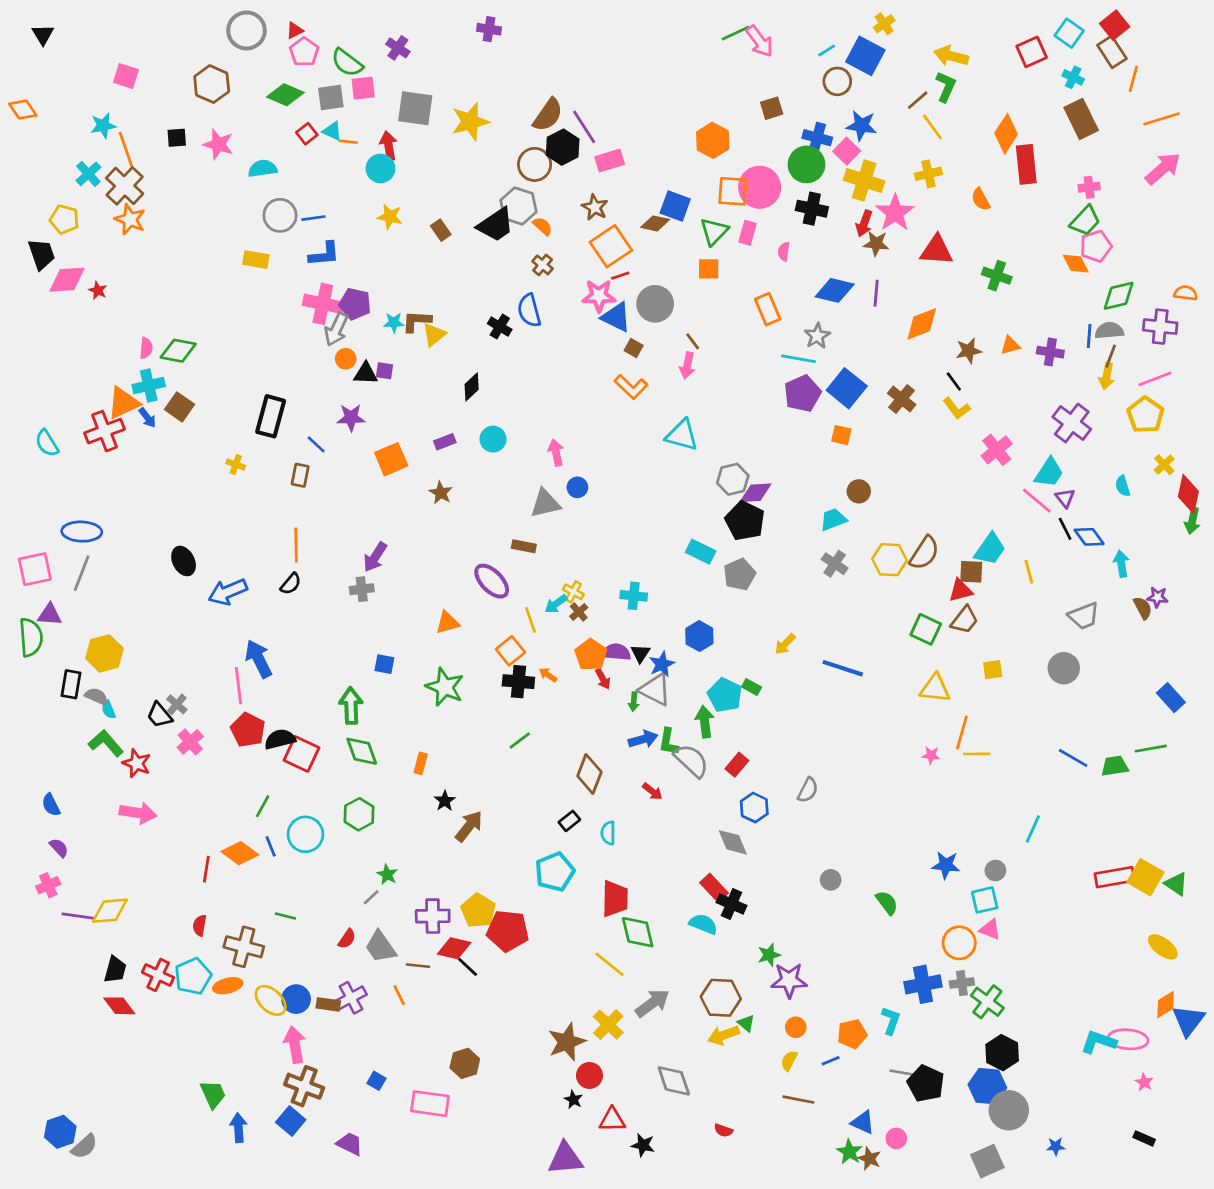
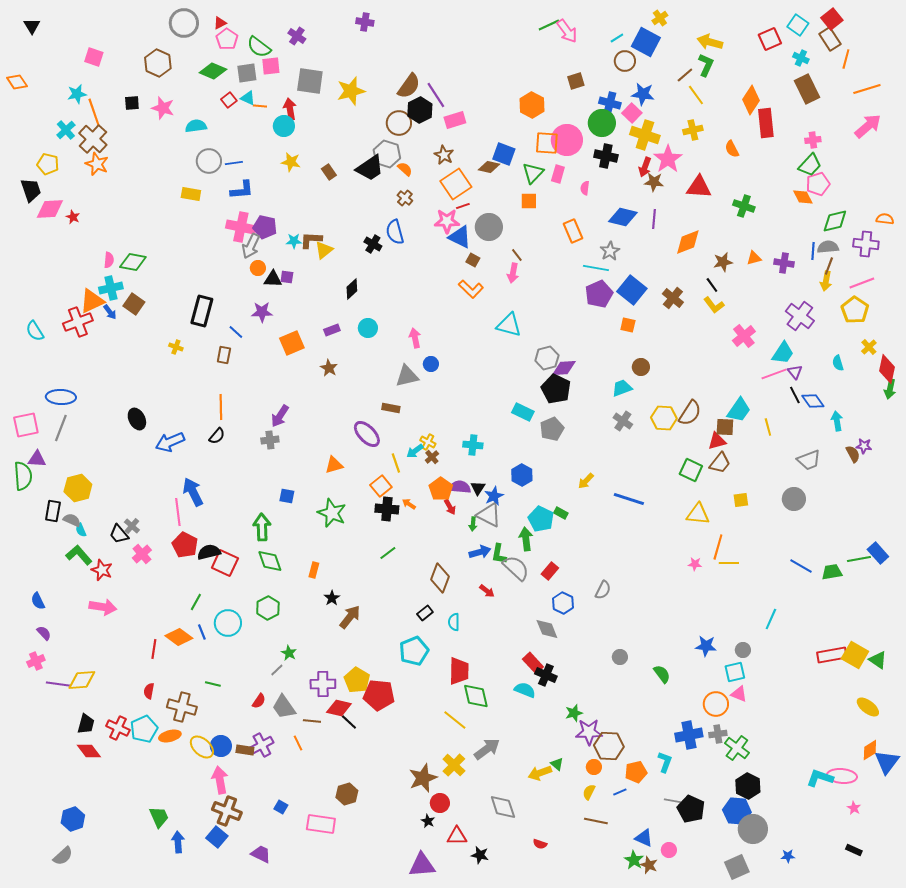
pink line: (1037, 501) -> (774, 374), turned -60
blue rectangle: (1171, 698) -> (878, 553), moved
brown hexagon: (721, 998) -> (609, 746), moved
blue hexagon: (60, 1132) -> (73, 819), moved

